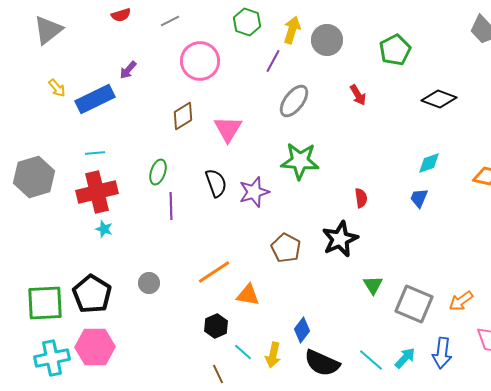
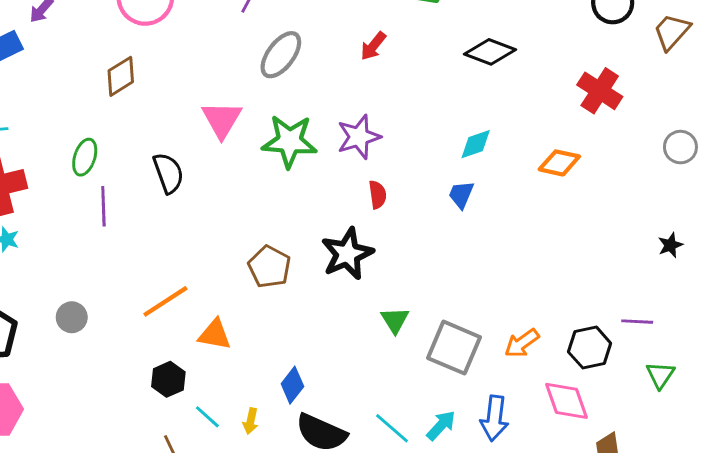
red arrow: (358, 95) -> (373, 46), turned 70
pink triangle: (228, 129) -> (222, 120), moved
purple star: (254, 192) -> (359, 137), moved
yellow arrow: (273, 355) -> (251, 421), size x0.7

